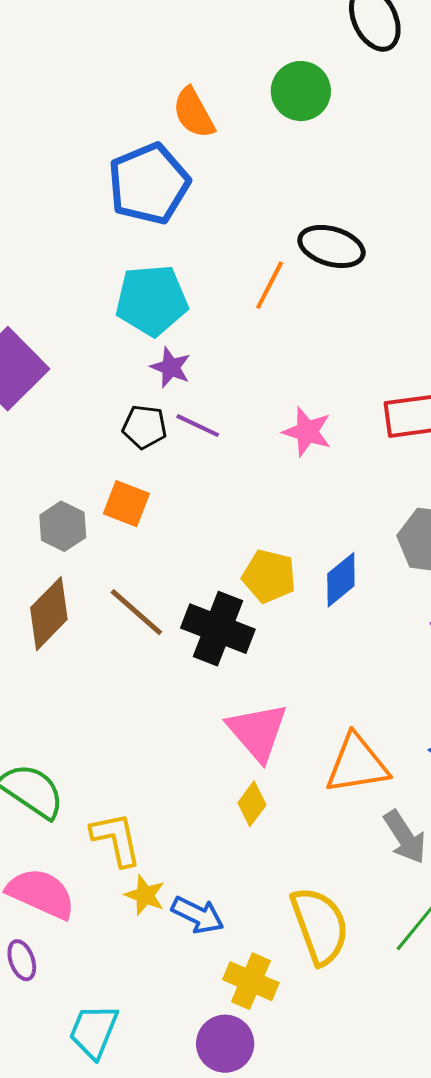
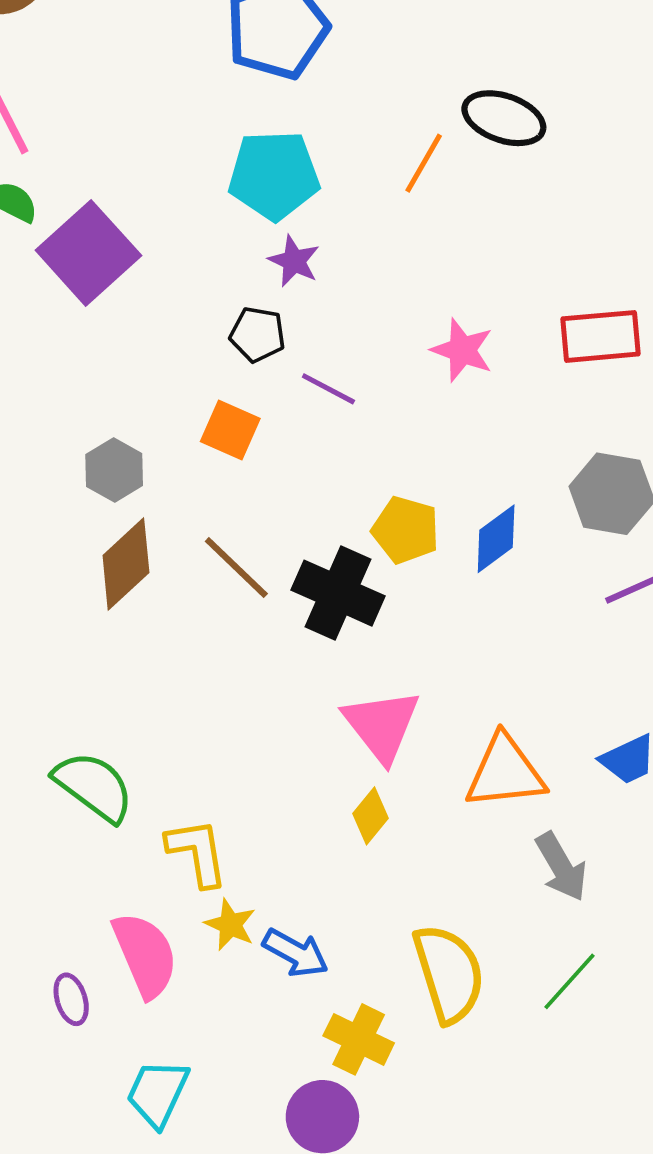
purple line: (198, 426) -> (328, 389), moved
gray hexagon: (63, 526) -> (114, 470), moved
pink semicircle: (41, 893) -> (145, 955), moved, turned 40

